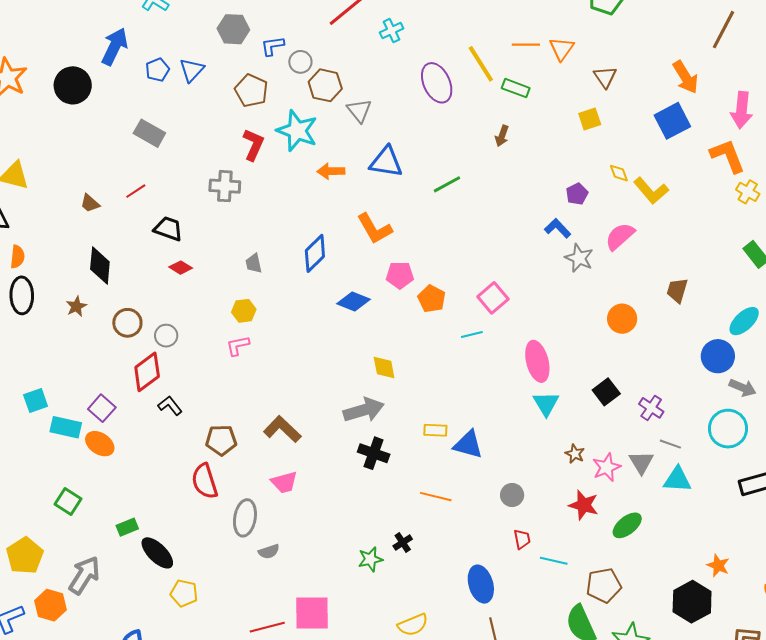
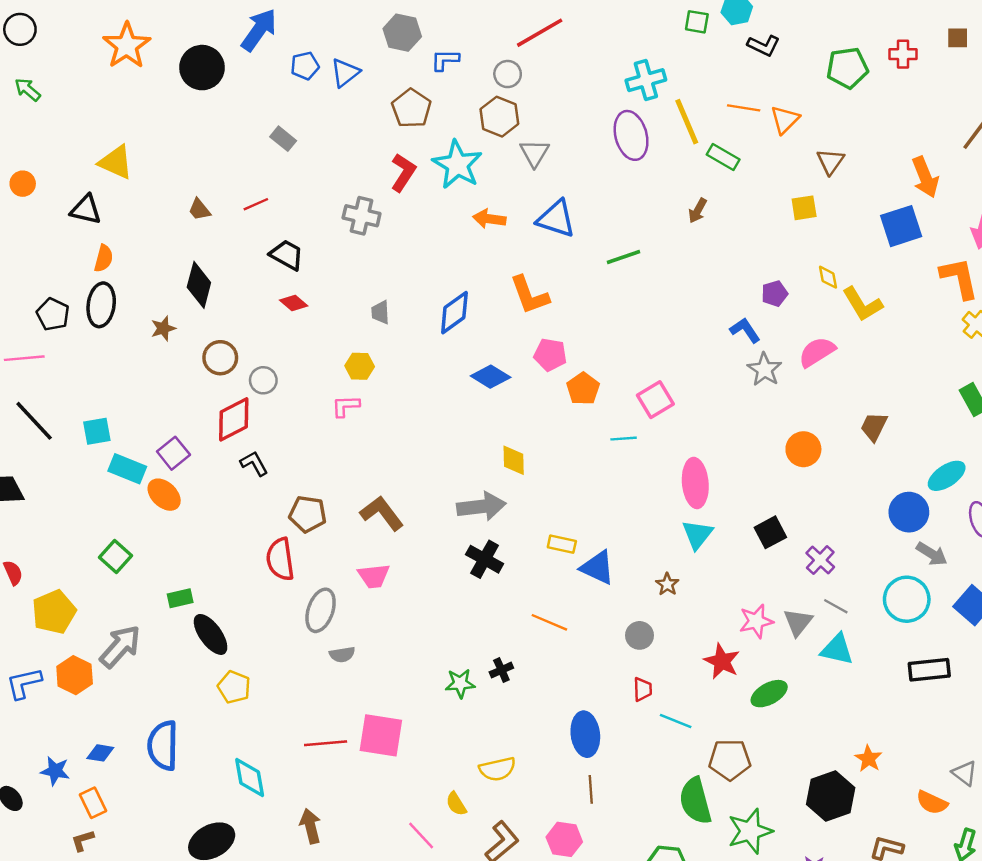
cyan cross: (392, 31) -> (646, 80), moved, size x1.4
gray circle: (300, 62) -> (508, 74), moved
gray rectangle: (149, 133) -> (283, 139), size x0.7
brown star: (575, 454) -> (667, 584), moved

